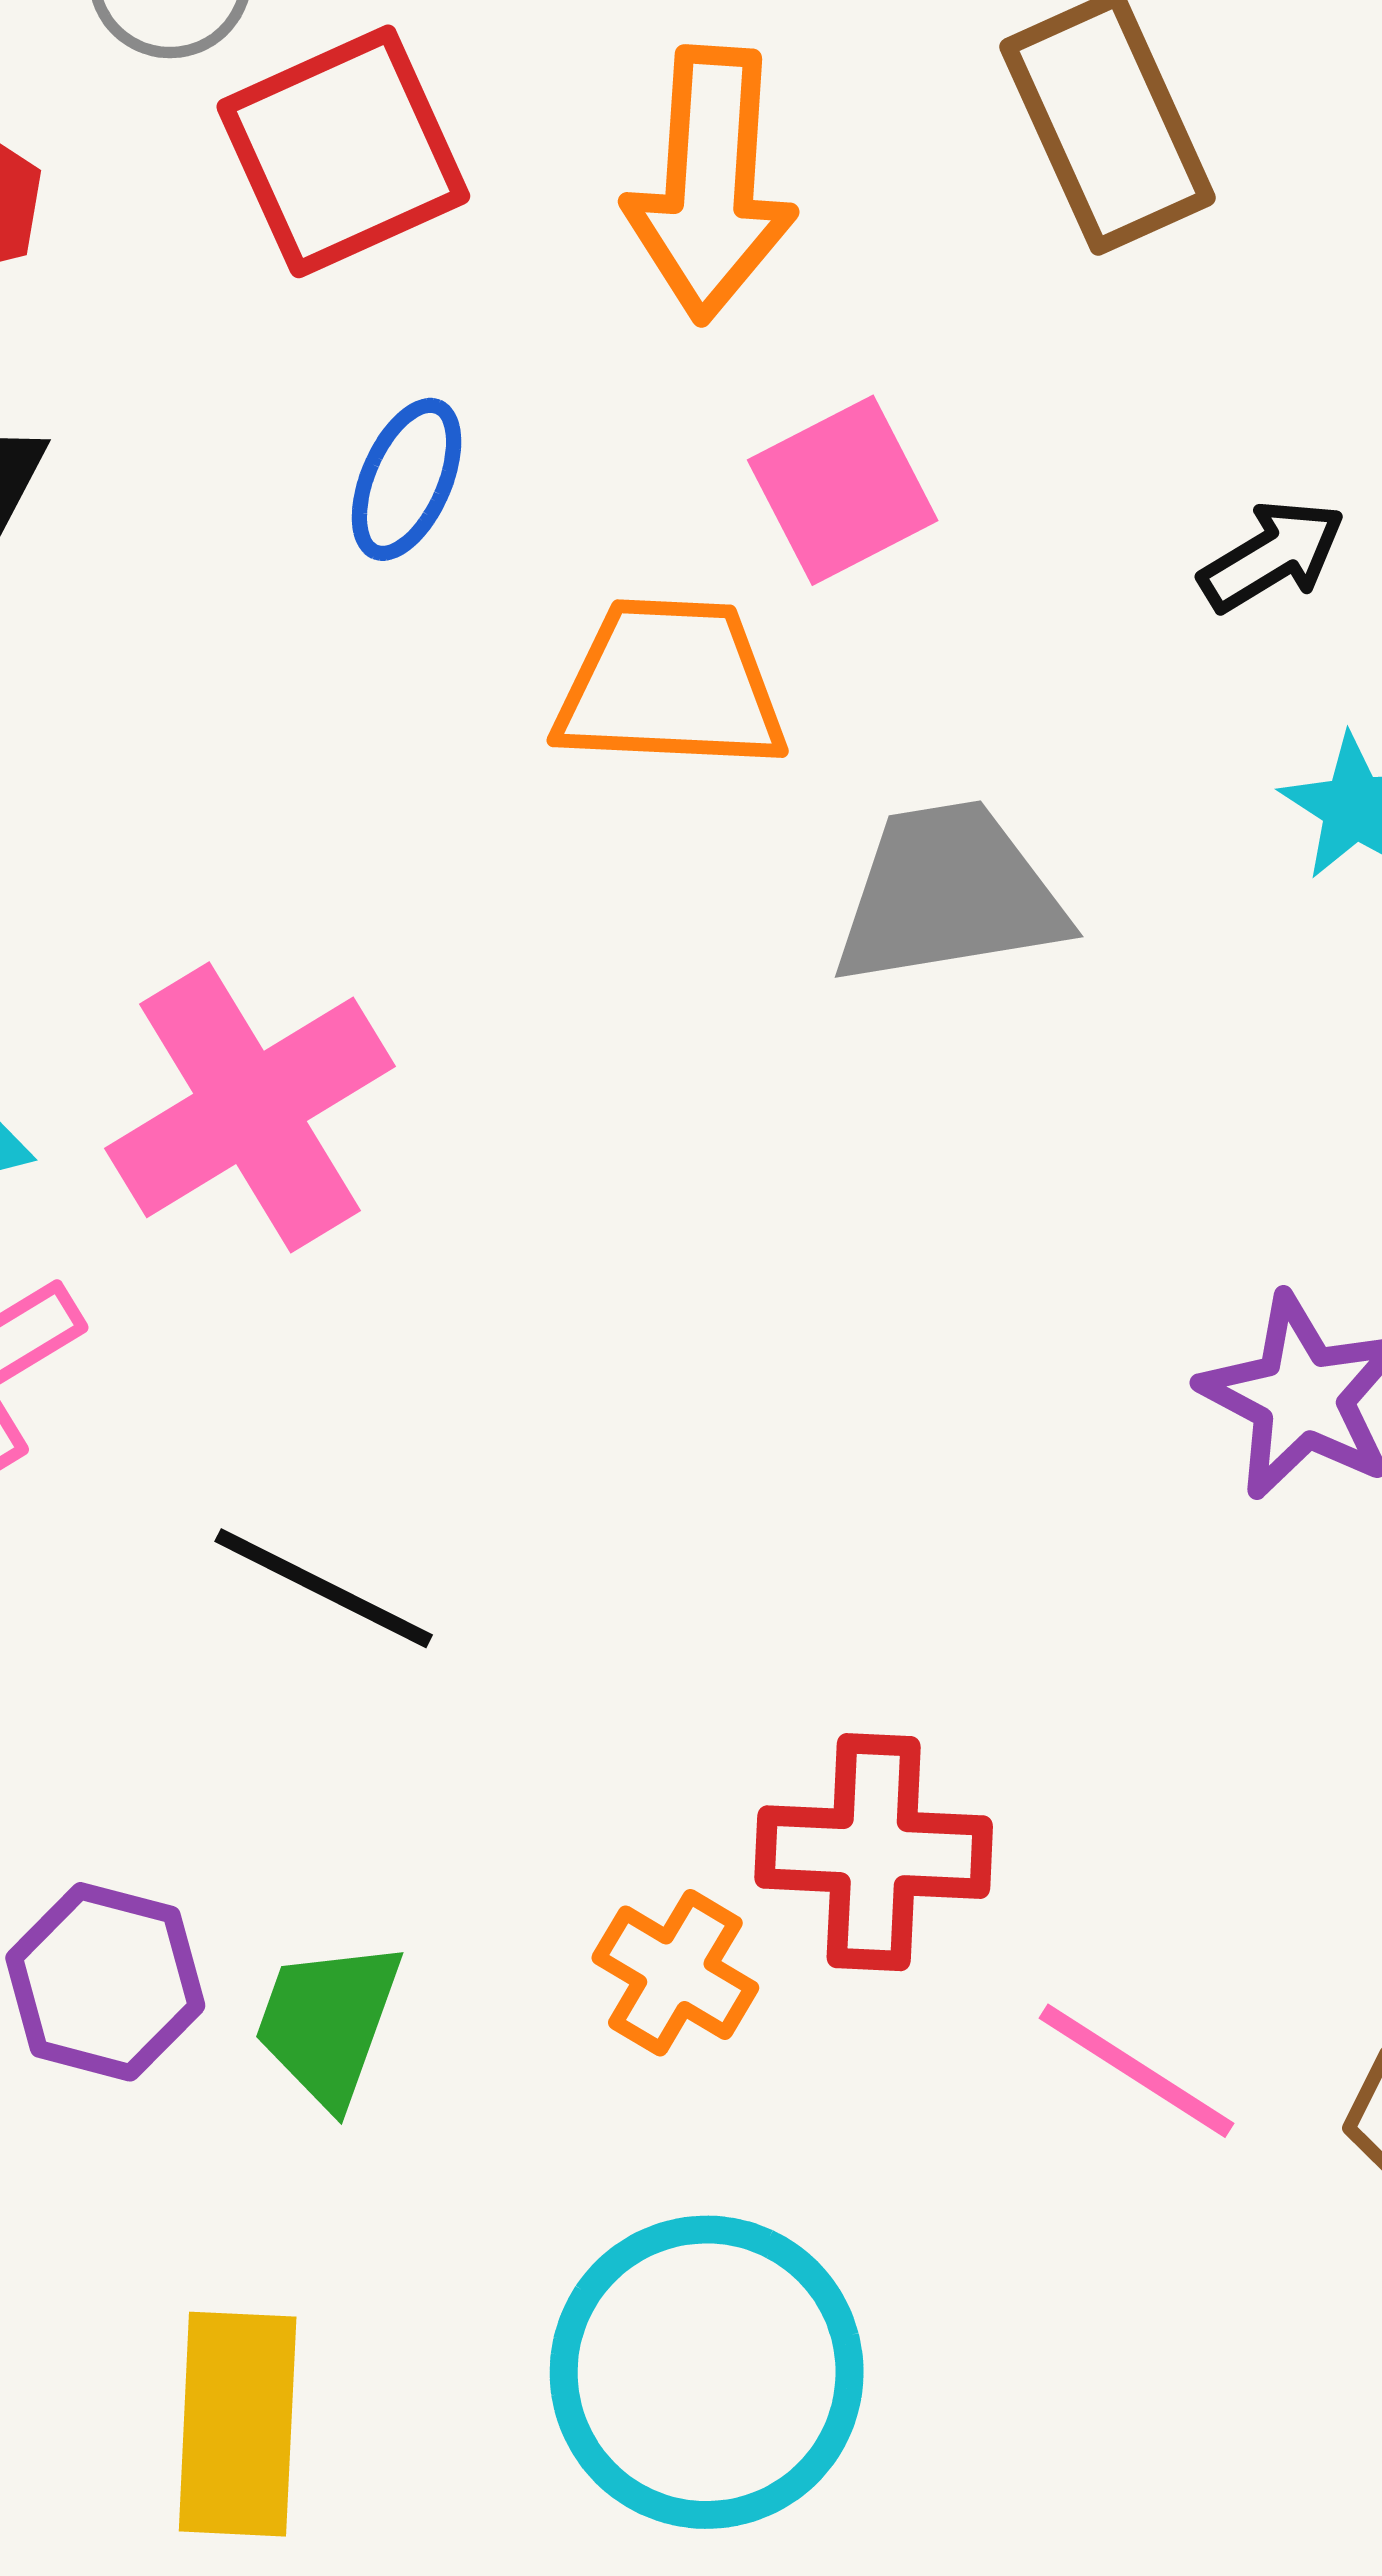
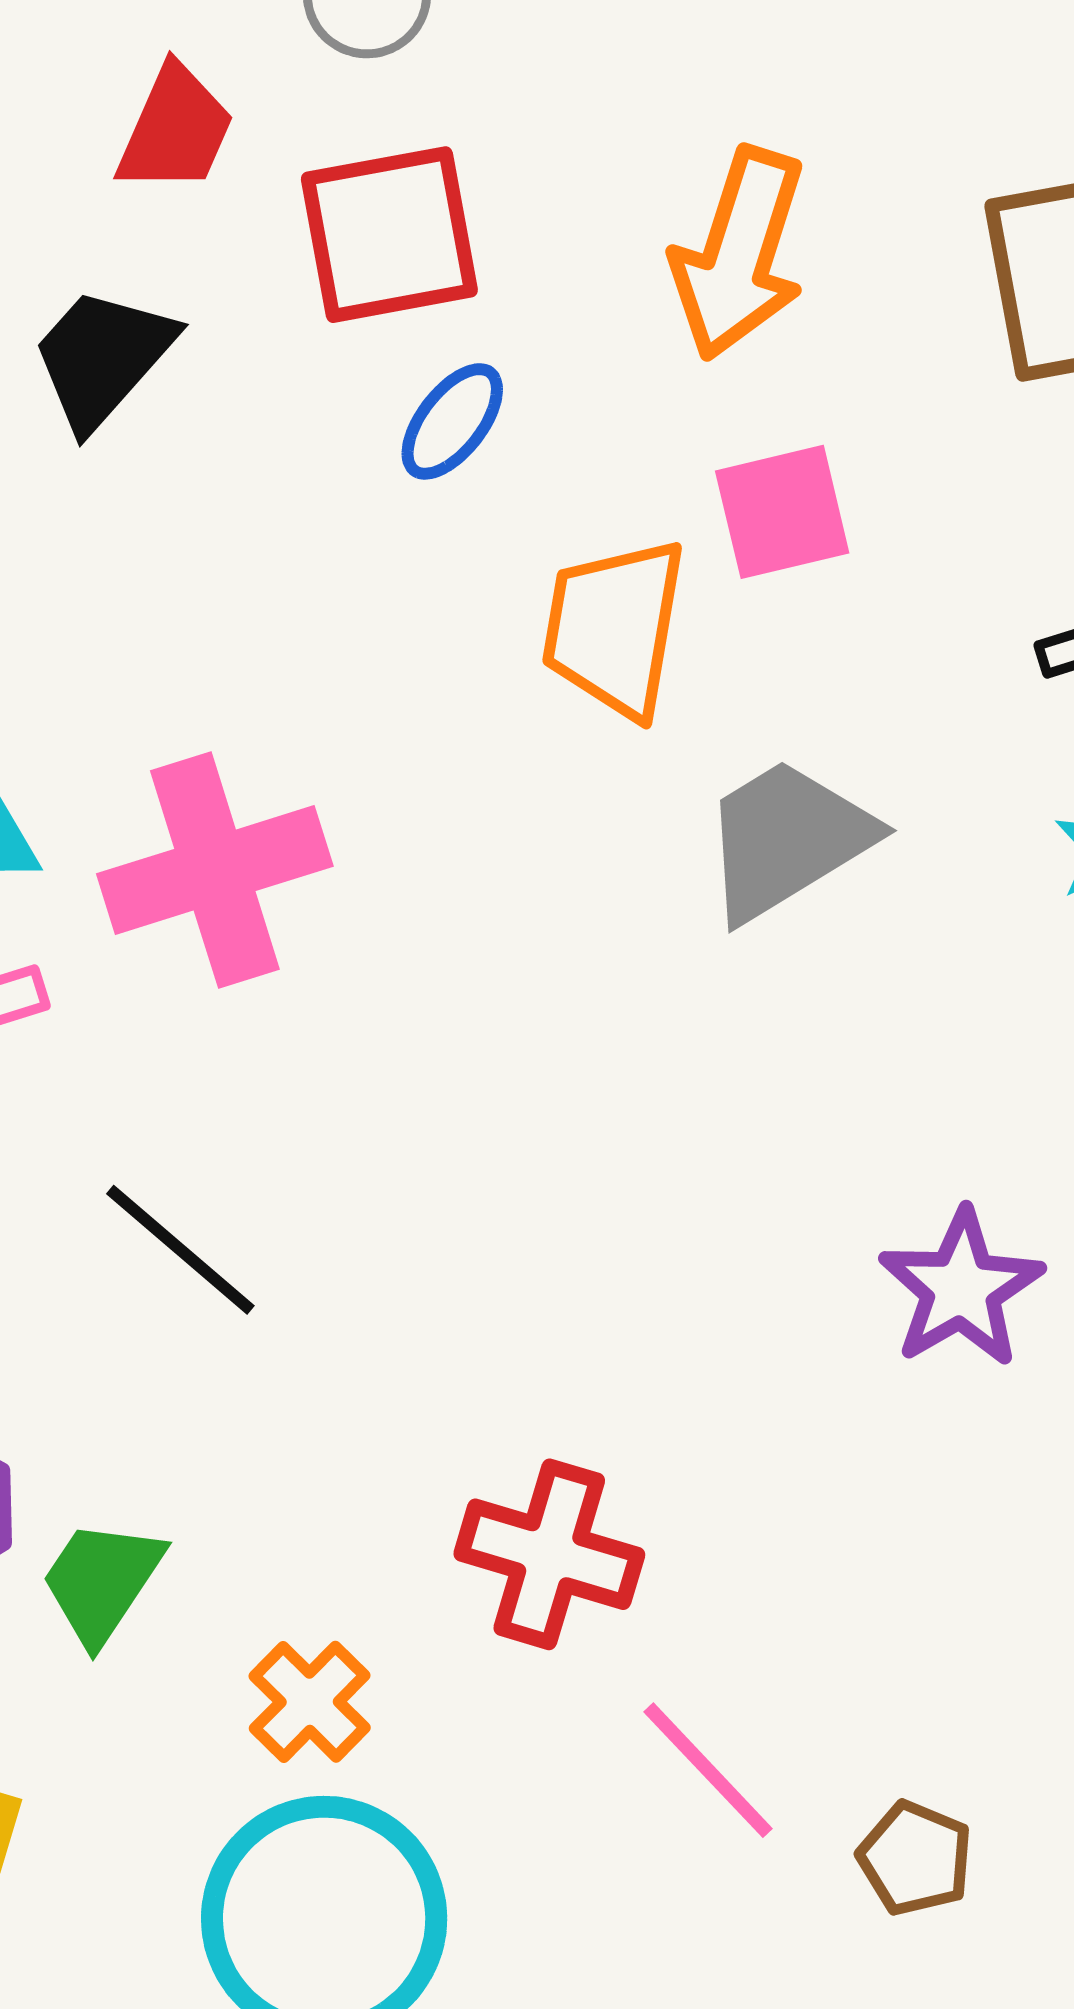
red square: (343, 151) -> (389, 235), moved
orange trapezoid: (670, 685) -> (614, 628), turned -97
gray trapezoid: (949, 894) -> (787, 839), turned -36
orange cross: (675, 1973) -> (310, 1702), moved

